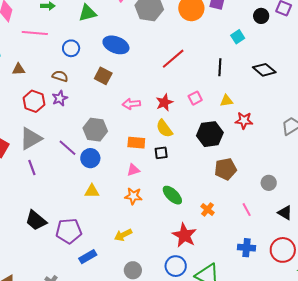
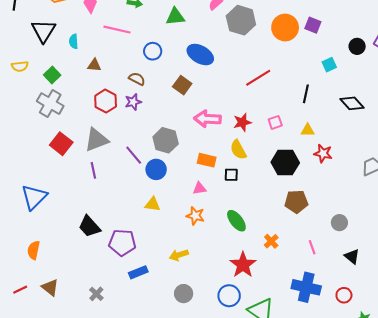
pink arrow: (131, 104) -> (207, 119), size x1.4
blue cross: (246, 248) -> (306, 287), size x1.5
red circle: (283, 250) -> (344, 295), size x0.6

